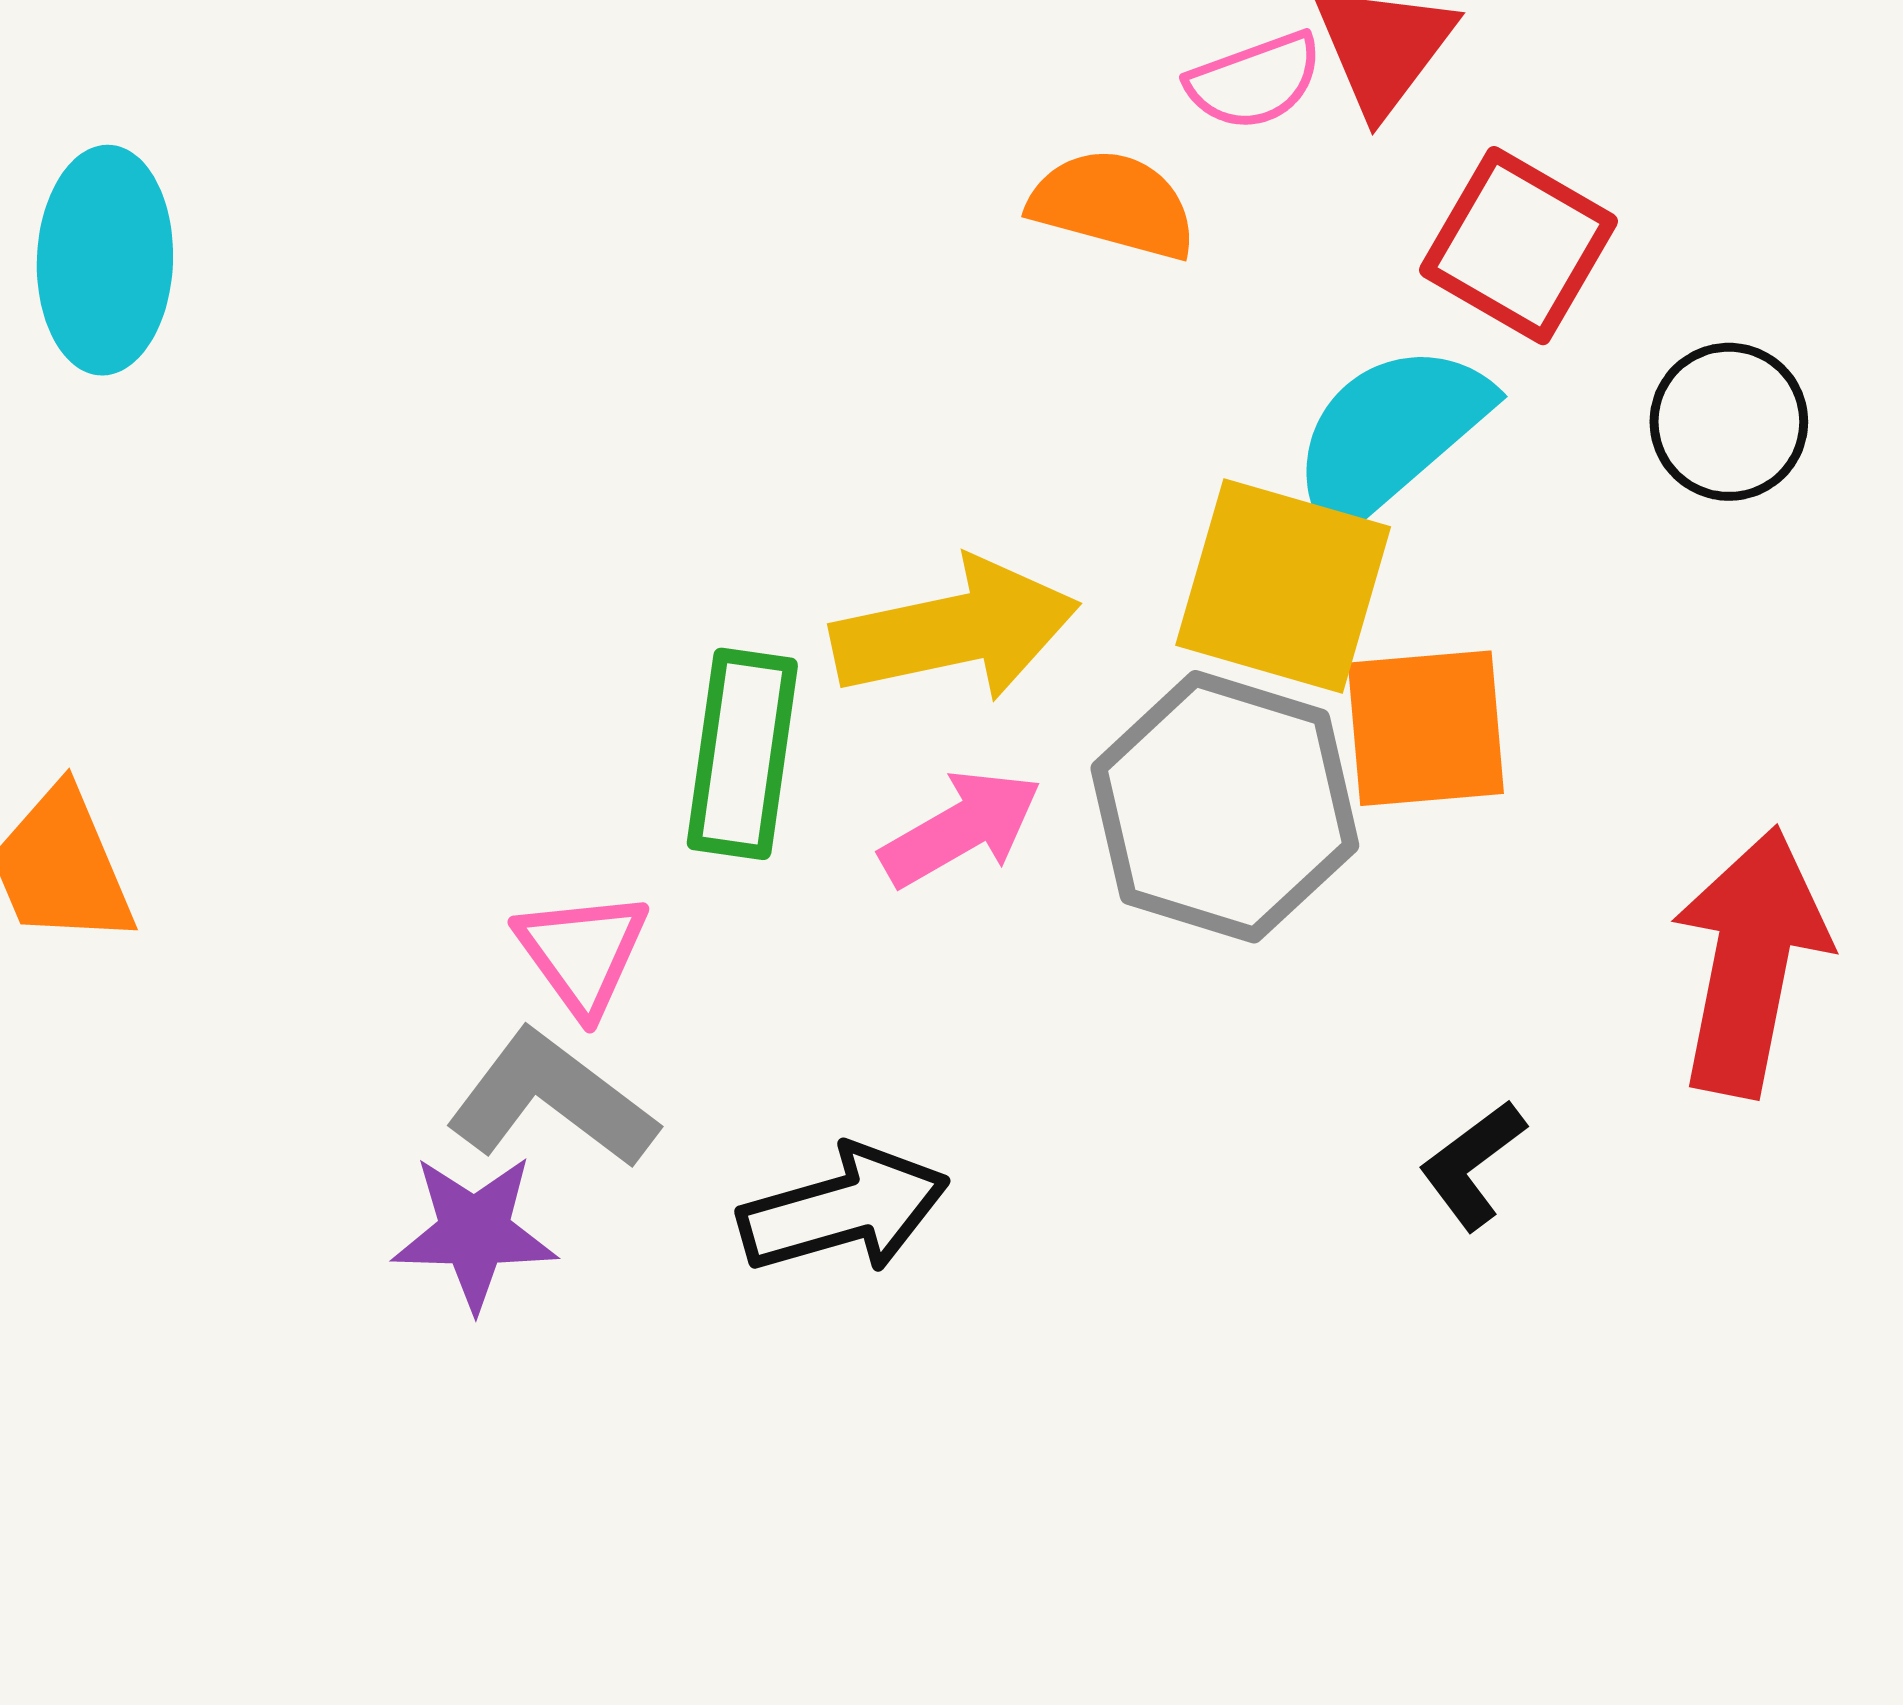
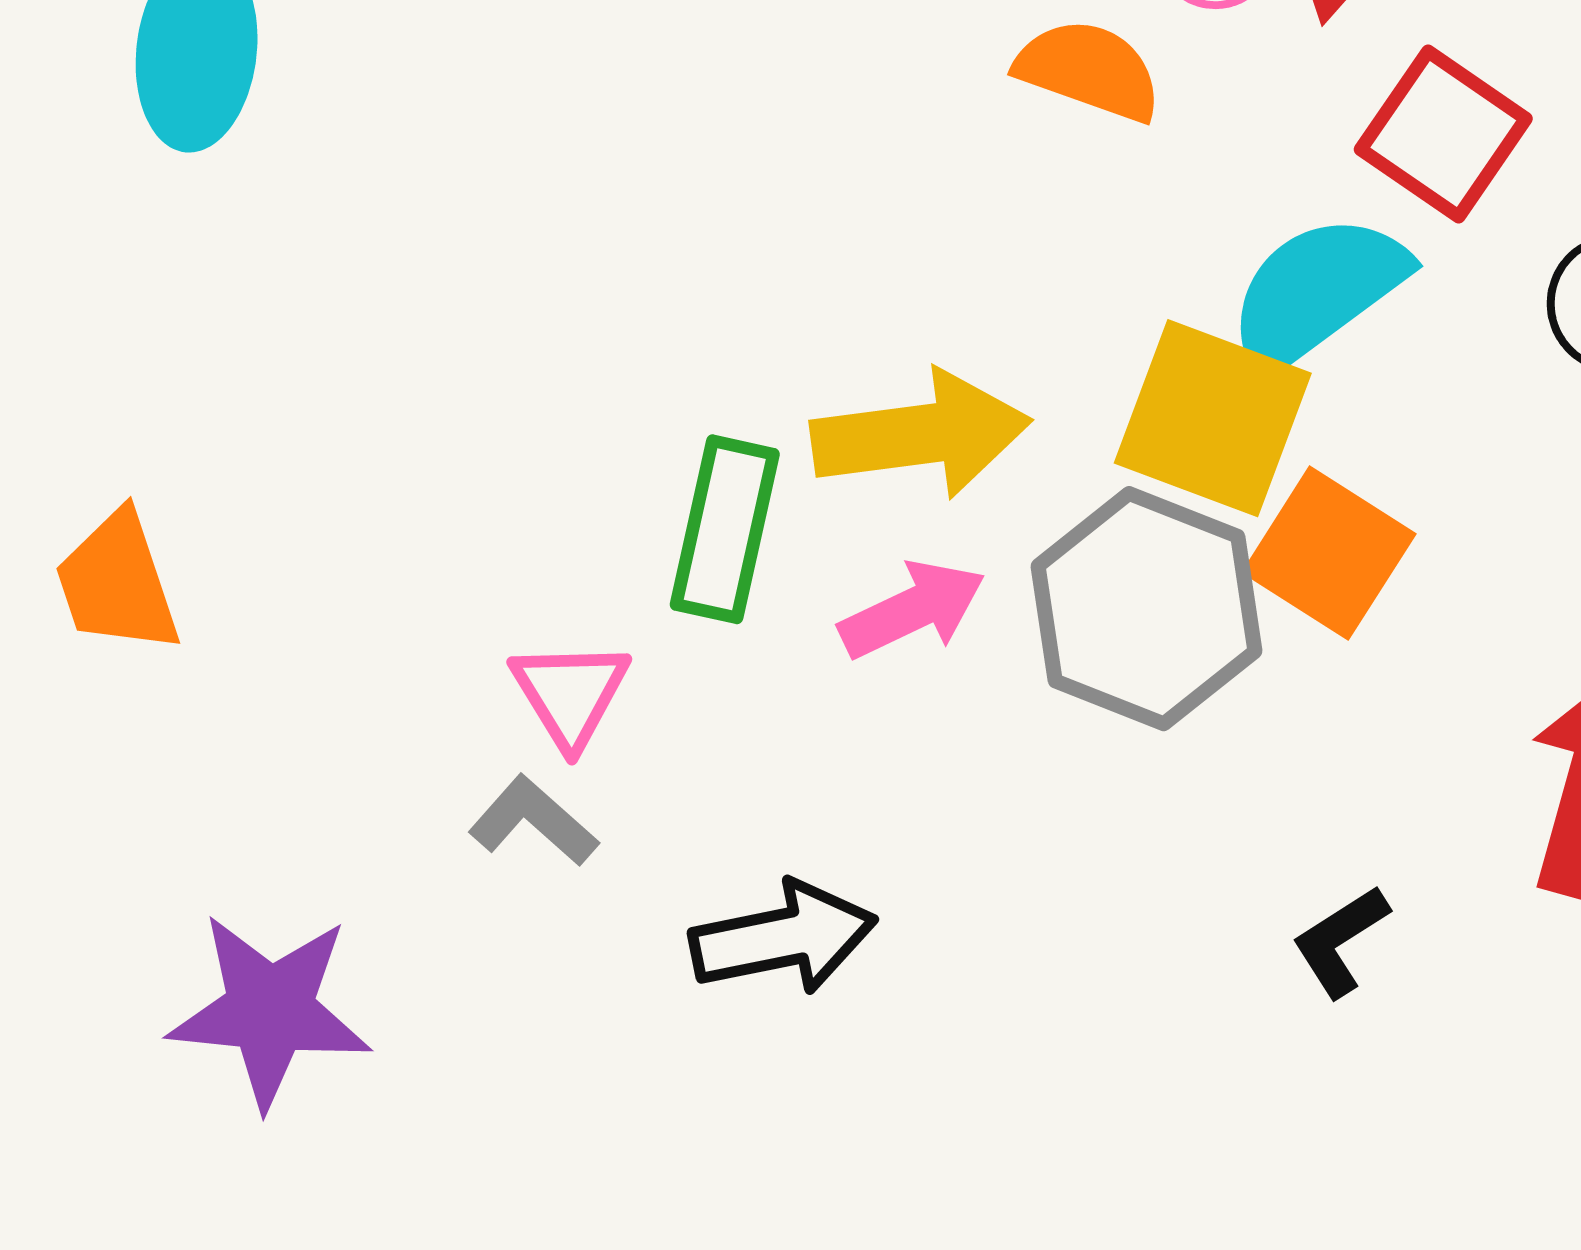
orange square: (1426, 728) -> (1329, 553), turned 33
gray L-shape: (552, 1100) -> (533, 821), size x0.7
purple star: (474, 1232) -> (270, 1010), moved, size x1.4

